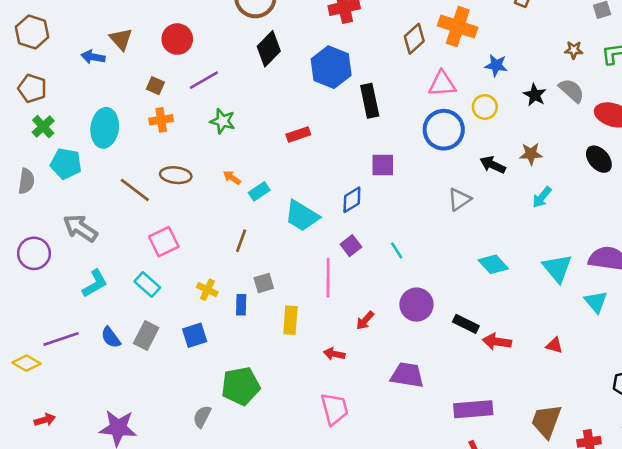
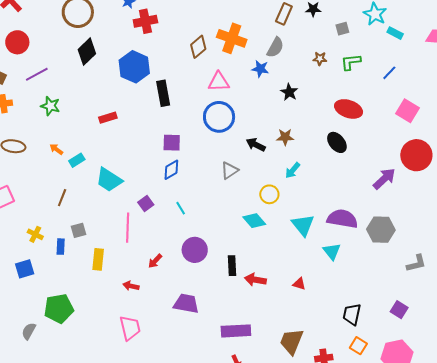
gray semicircle: (572, 90) -> (275, 47), moved, turned 75
yellow circle: (485, 107) -> (269, 194), moved
blue diamond: (352, 200) -> (171, 170), moved
black rectangle: (466, 324) -> (232, 266), turned 60

